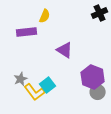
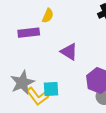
gray star: (21, 79) -> (22, 83), size x1.6
cyan square: (48, 85) -> (51, 89), turned 35

